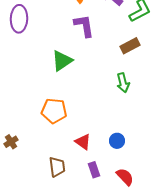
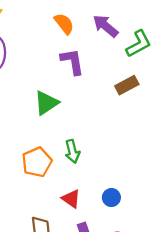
green arrow: (123, 83) -> (72, 151), moved
orange pentagon: (54, 111) -> (37, 162), turned -30

